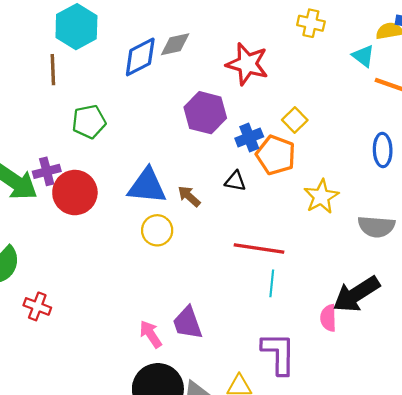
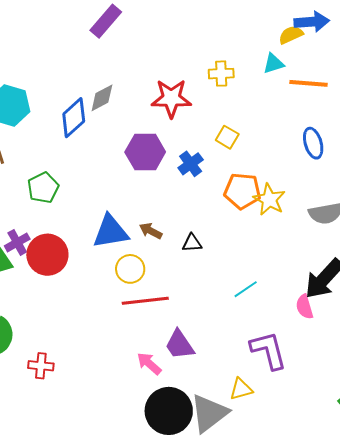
yellow cross: (311, 23) -> (221, 74), moved
cyan triangle: (363, 56) -> (273, 64), turned -40
orange pentagon: (276, 155) -> (242, 191), moved
black triangle: (235, 181) -> (192, 243), moved
red line: (259, 248) -> (145, 301), moved
cyan line: (272, 283) -> (246, 289), turned 65

